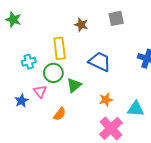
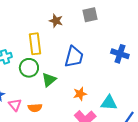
blue trapezoid: (100, 62) -> (74, 57), turned 80
pink triangle: (40, 91) -> (15, 105), moved
orange semicircle: (60, 114) -> (35, 108), turned 48

